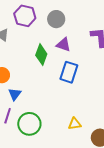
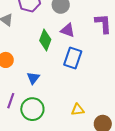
blue triangle: (15, 94) -> (33, 78), moved

